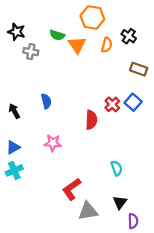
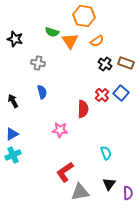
black star: (16, 32) -> (15, 39), moved
black cross: (129, 36) -> (105, 64), moved
orange semicircle: (107, 45) -> (97, 41), turned 40
gray cross: (31, 52) -> (38, 63), moved
pink star: (53, 143) -> (60, 130), moved
purple semicircle: (133, 221) -> (128, 193), moved

